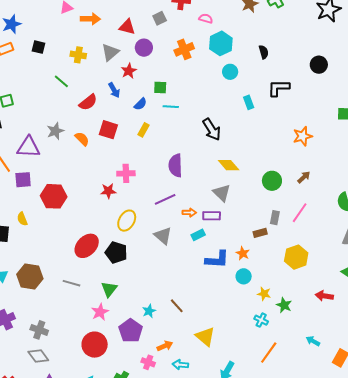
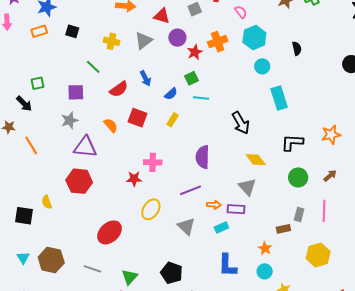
pink semicircle: (206, 19) -> (241, 12), turned 32
red star: (129, 71) -> (195, 52), moved
green square: (160, 87) -> (191, 78), turned -32
black L-shape: (279, 88) -> (292, 143), moved
cyan rectangle: (249, 102) -> (279, 98), size x1.6
gray star: (55, 131) -> (70, 120), moved
purple triangle: (29, 147) -> (85, 147), moved
purple square: (23, 180) -> (76, 92), moved
pink line: (300, 213) -> (324, 211), turned -35
black pentagon: (116, 252) -> (172, 273), moved
blue L-shape: (217, 259) -> (227, 265), moved, turned 85

